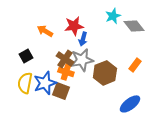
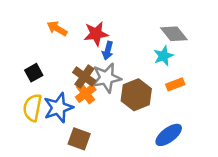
cyan star: (113, 16) -> (163, 56), moved
orange arrow: (45, 31) -> (57, 29), moved
orange rectangle: (135, 65) -> (175, 84), turned 32
orange cross: (66, 72) -> (86, 93), turned 35
brown square: (61, 91) -> (79, 139), moved

